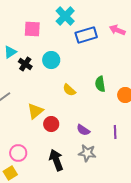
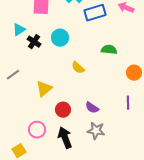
green semicircle: (100, 84) -> (109, 50), moved, turned 105
red circle: (51, 124) -> (63, 110), moved
purple line: (115, 132) -> (128, 103), moved
pink circle: (18, 153) -> (37, 130), moved

